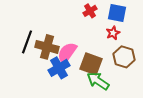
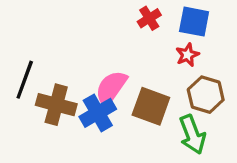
black line: (27, 42) -> (25, 80), moved
brown cross: (47, 47) -> (56, 105), moved
green arrow: (98, 81) -> (192, 135), moved, turned -145

